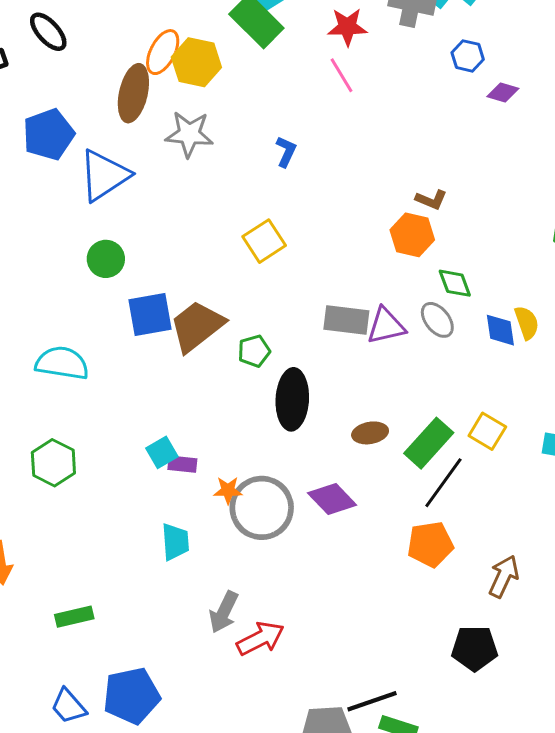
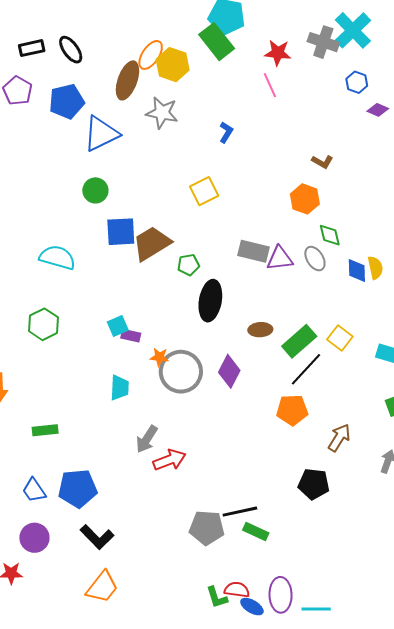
black ellipse: (48, 32) -> (71, 50), moved
brown L-shape: (431, 200) -> (322, 162), moved
purple diamond: (332, 499) -> (229, 371), turned 64

